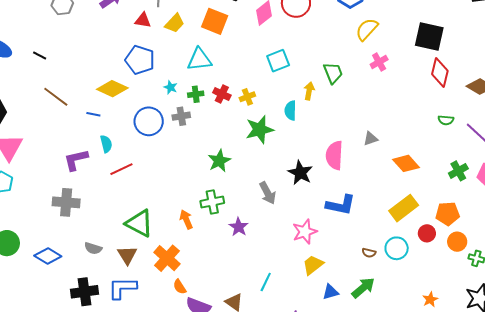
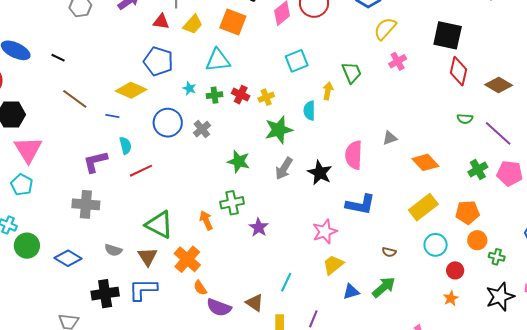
gray cross: (181, 116) -> (202, 129), moved, turned -30
green star: (219, 161) -> (239, 161), turned -30
gray arrow: (268, 193) -> (284, 168), moved, turned 60
red circle: (427, 233) -> (455, 270), moved
cyan circle: (397, 248) -> (436, 245), moved

